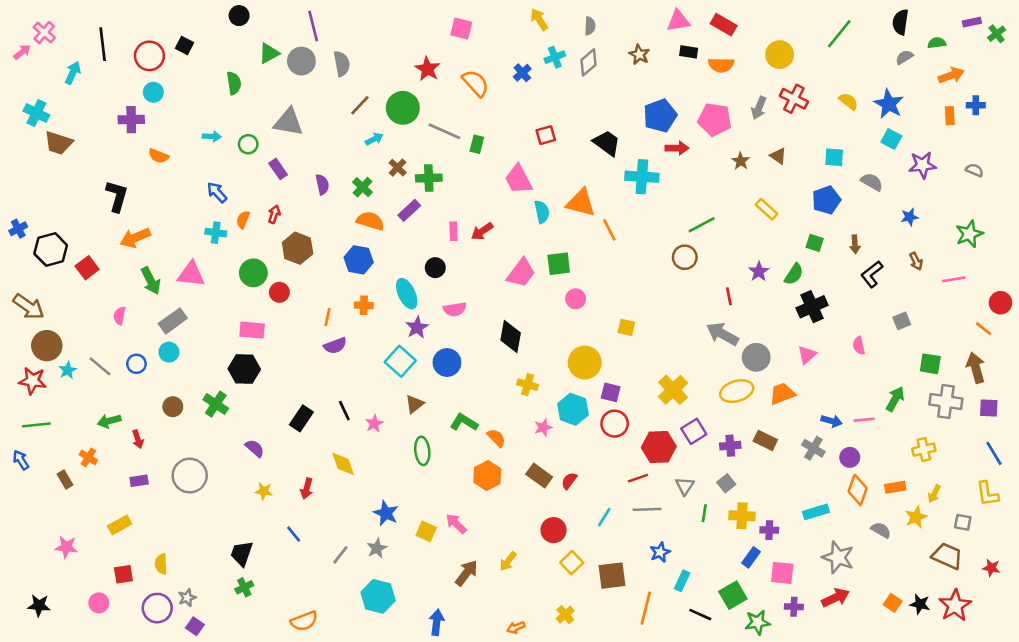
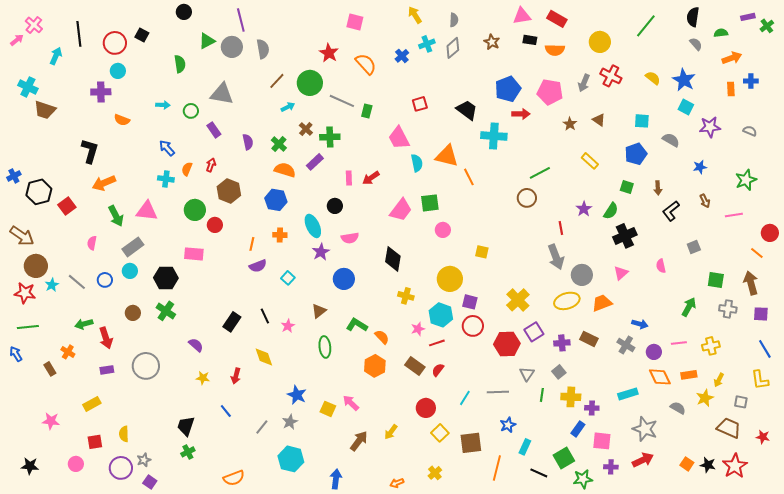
gray semicircle: (904, 57) -> (696, 44), turned 80
gray arrow: (722, 334) -> (556, 257), turned -140
cyan square: (400, 361) -> (288, 278), moved, size x0.6
black hexagon: (244, 369) -> (166, 278), moved
gray cross: (946, 401) -> (728, 309), size x0.7
pink line: (864, 420) -> (679, 343), moved
red arrow: (138, 439) -> (106, 338), size x1.5
red line: (638, 478) -> (437, 343), moved
orange diamond: (858, 490) -> (660, 377), turned -45

